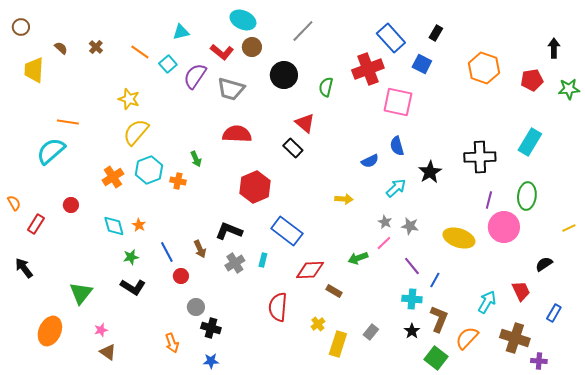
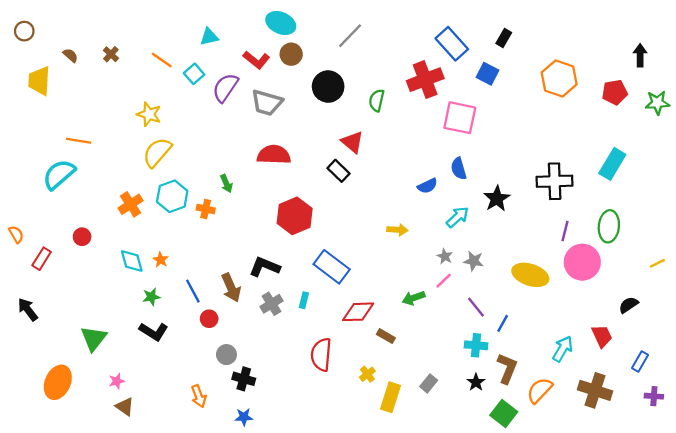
brown arrow: (200, 249) -> (231, 288), size x1.4
purple cross: (539, 361) -> (654, 396), moved

